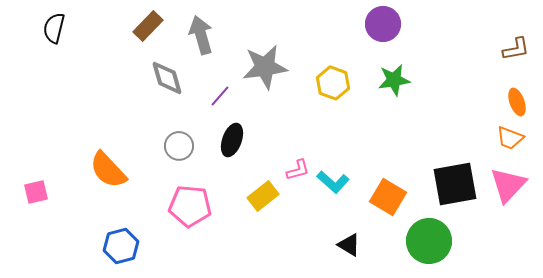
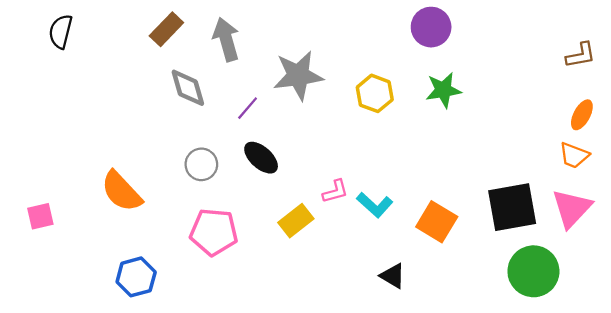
orange ellipse: (517, 102) -> (582, 115), turned 48
black ellipse: (232, 140) -> (261, 158), turned -68
green circle: (429, 241) -> (533, 271), moved

